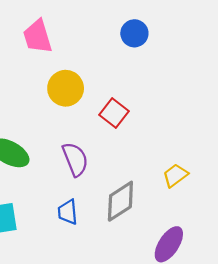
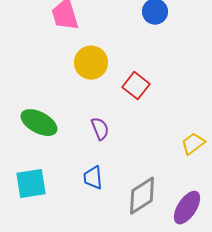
purple semicircle: (75, 159) -> (100, 129), size x0.7
gray diamond: (120, 201) -> (142, 196), moved

